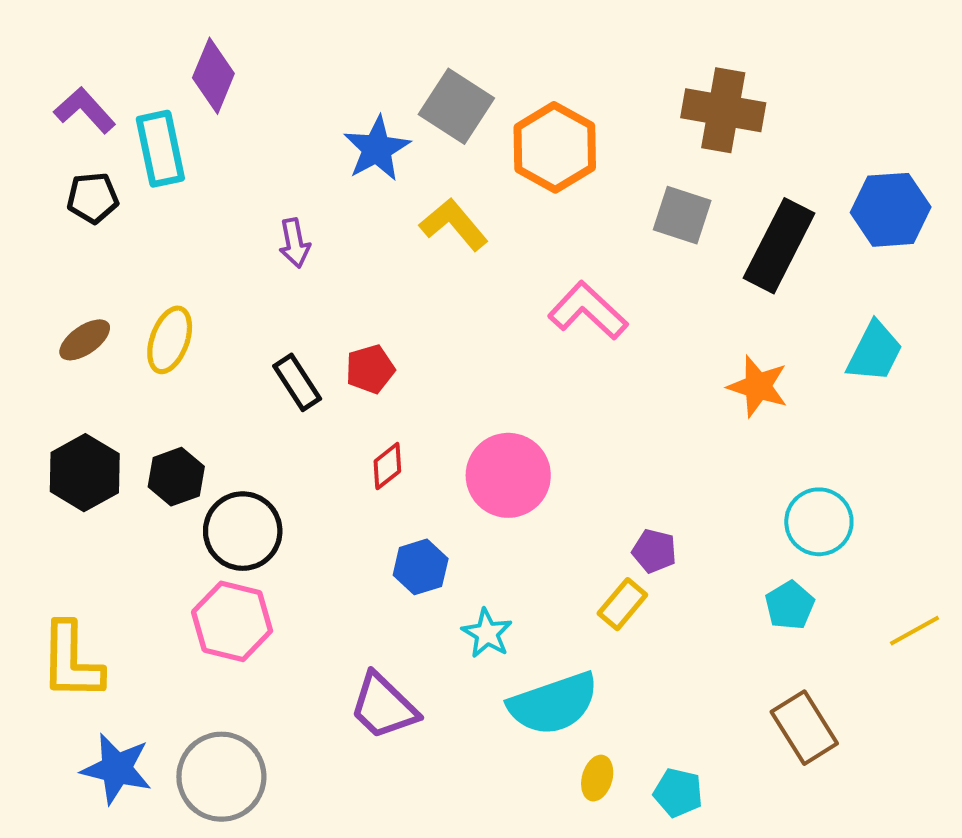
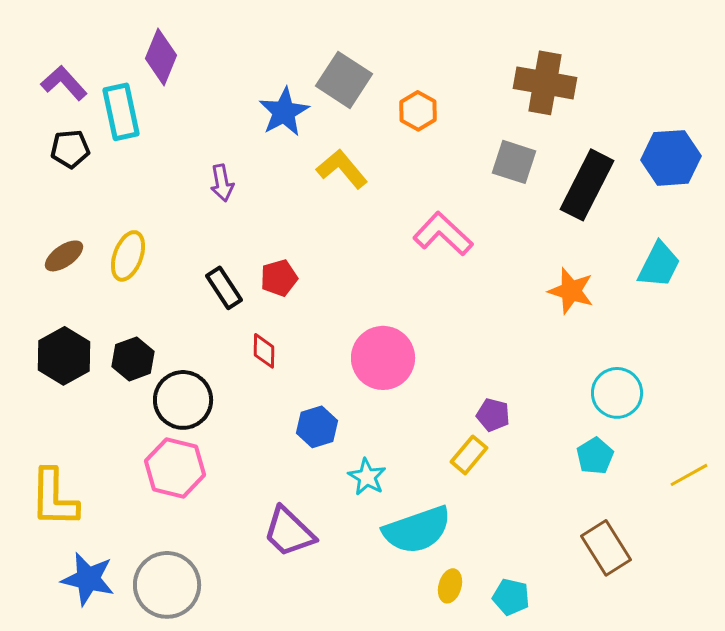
orange hexagon: (555, 147) -> (418, 111), size x0.6
red diamond: (387, 466) -> (264, 351), moved, turned -51

